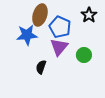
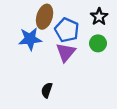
green circle: (84, 55) -> (98, 43), moved
black semicircle: (41, 67) -> (47, 90), moved

